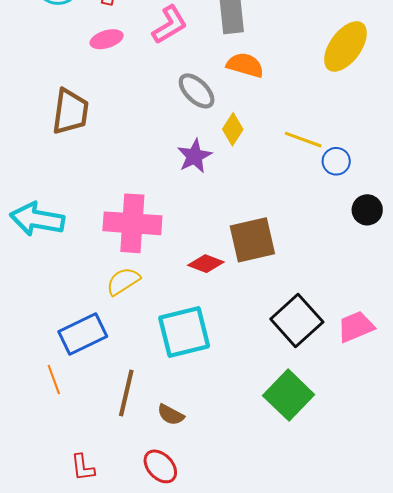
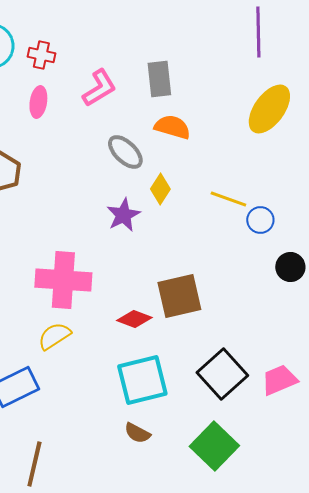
pink ellipse: (107, 39) -> (38, 102), turned -64
cyan square: (184, 332) -> (142, 380), moved
brown line: (126, 393) -> (34, 464), moved
brown semicircle: (171, 415) -> (137, 433), moved

